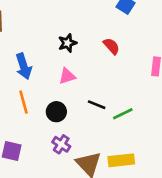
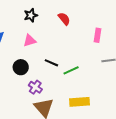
purple cross: (61, 144) -> (35, 87), moved
yellow rectangle: (121, 160) -> (80, 102), moved

